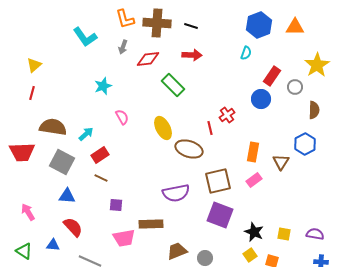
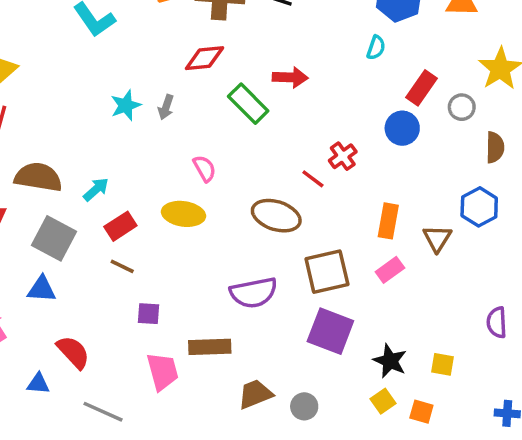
gray arrow: (123, 47) -> (166, 107), moved
red arrow: (192, 55) -> (290, 77), moved
pink semicircle: (122, 117) -> (204, 168), moved
yellow ellipse: (163, 128) -> (183, 214), moved, turned -55
red line: (210, 128) -> (313, 179), turned -40
blue triangle: (67, 196) -> (42, 289), moved
purple semicircle: (315, 234) -> (497, 322), moved, turned -102
pink trapezoid: (124, 238) -> (162, 371), turned -95

